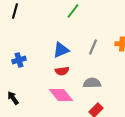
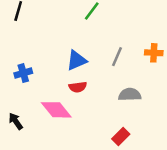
gray semicircle: (92, 83) -> (130, 95), moved
pink diamond: (61, 95) -> (56, 110), moved

